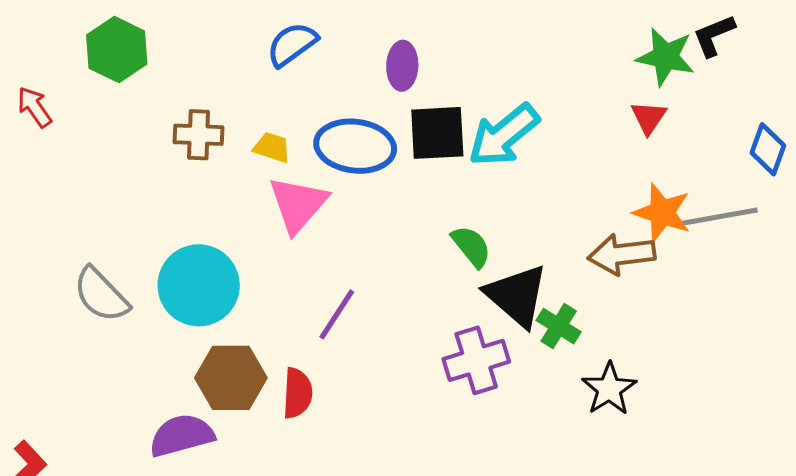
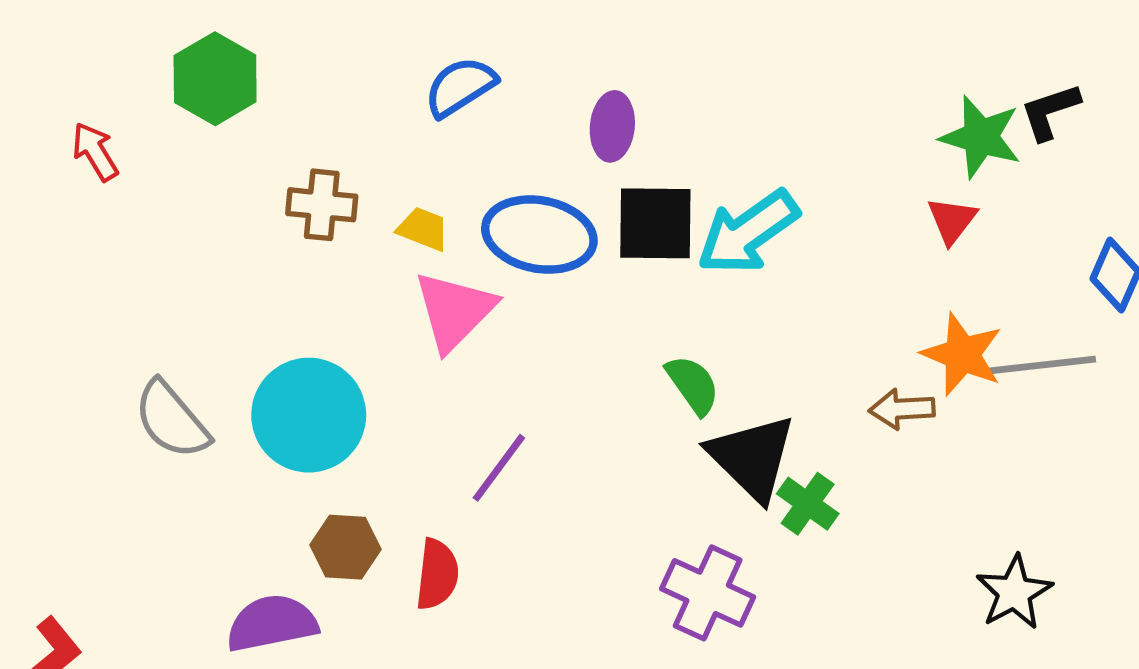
brown arrow: (622, 254) -> (902, 409), size x0.7
purple cross: (476, 360) -> (708, 593), moved, turned 38
brown hexagon: (231, 378) -> (345, 547), size x0.7
black star: (609, 389) -> (1014, 592), moved

